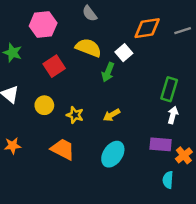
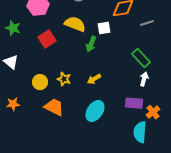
gray line: (183, 31) -> (147, 23), moved
white square: (124, 53) -> (104, 28), turned 32
green rectangle: (169, 89) -> (141, 58), turned -60
yellow circle: (44, 105) -> (40, 82), moved
cyan semicircle: (168, 180) -> (140, 132), size x1.5

